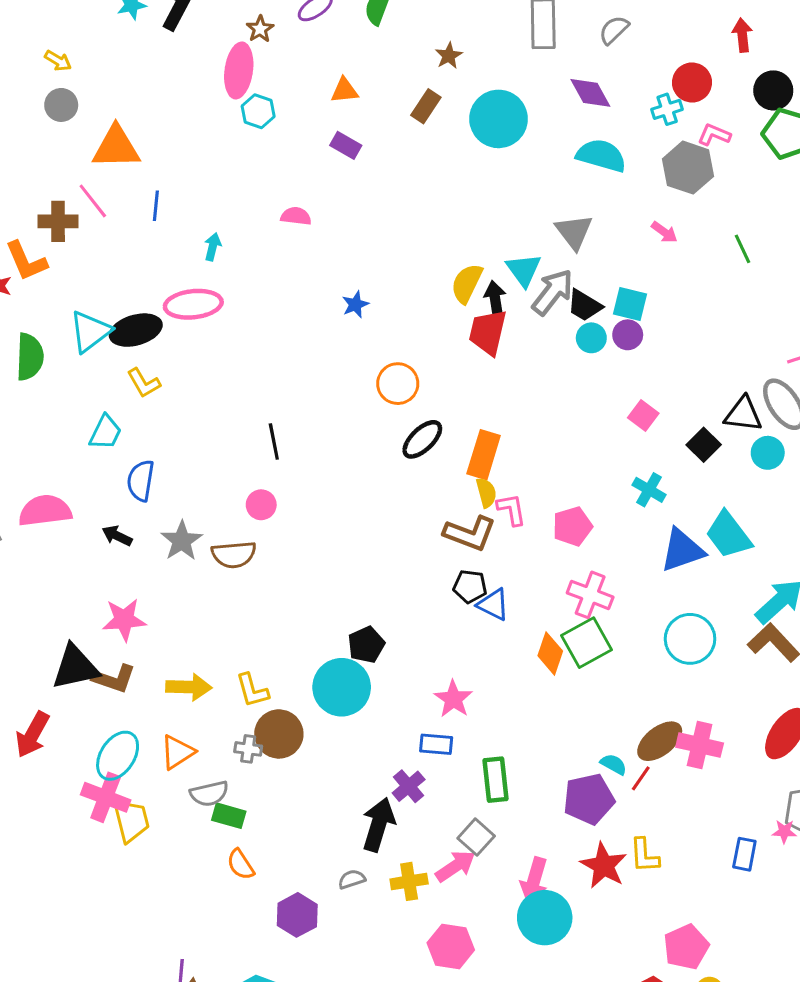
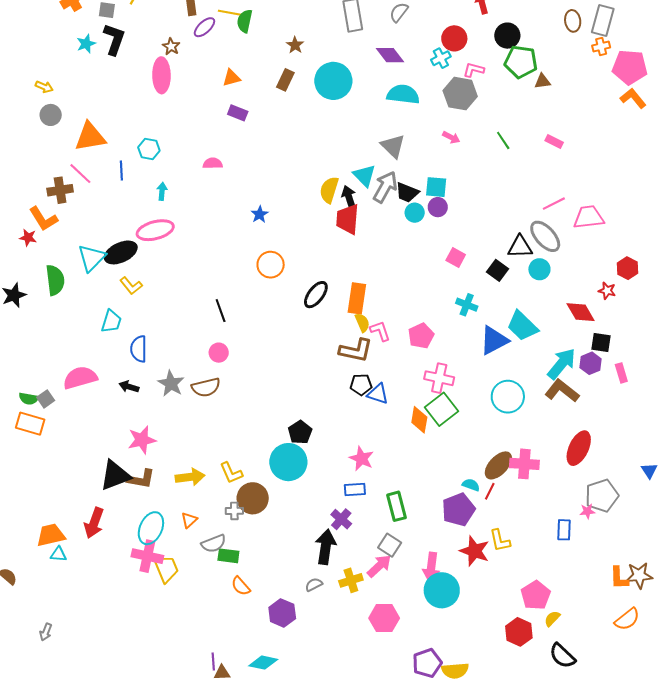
cyan hexagon: (258, 111) -> (149, 149), moved
orange circle: (398, 384) -> (271, 265), moved
orange triangle: (177, 752) -> (189, 520), size x0.7

